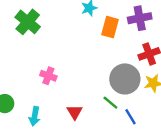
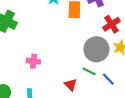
red triangle: (75, 112) -> (71, 85), moved

